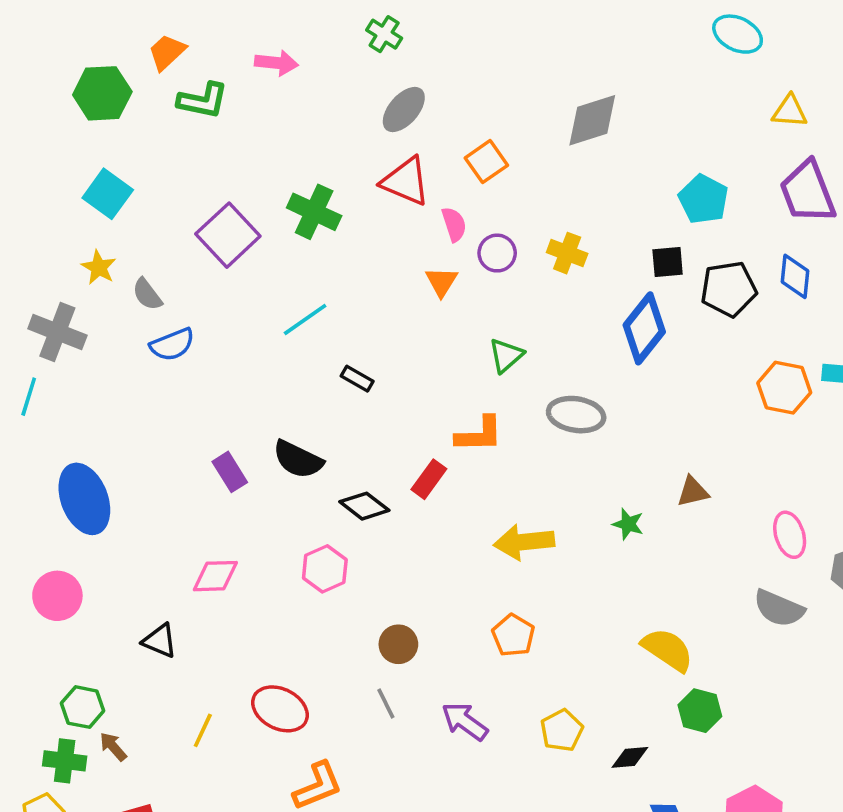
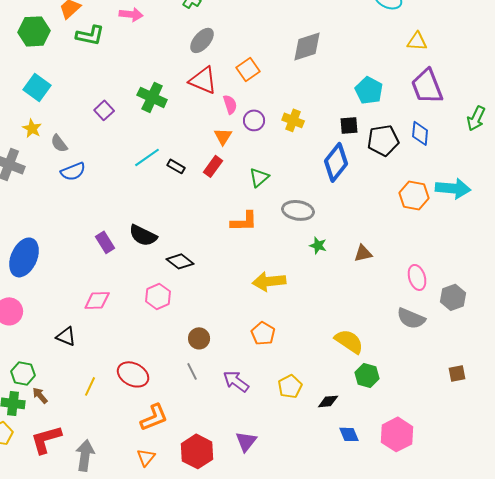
purple square: (228, 235) -> (104, 110), size x0.6
black rectangle: (357, 379) -> (176, 166), moved
red rectangle: (429, 479) -> (213, 166), moved
blue ellipse: (84, 499) -> (24, 257), turned 45
green star: (628, 524) -> (318, 245), moved

